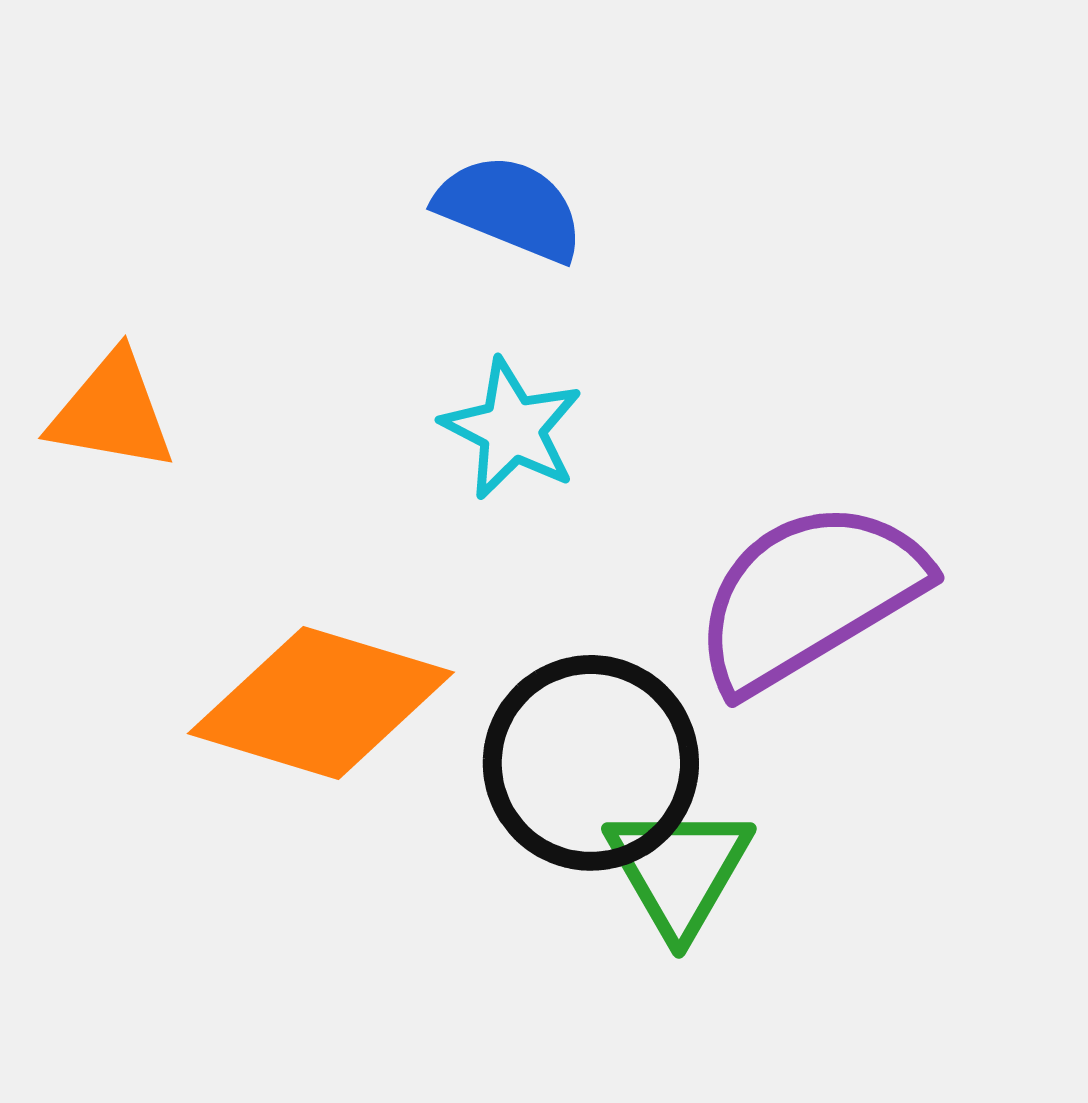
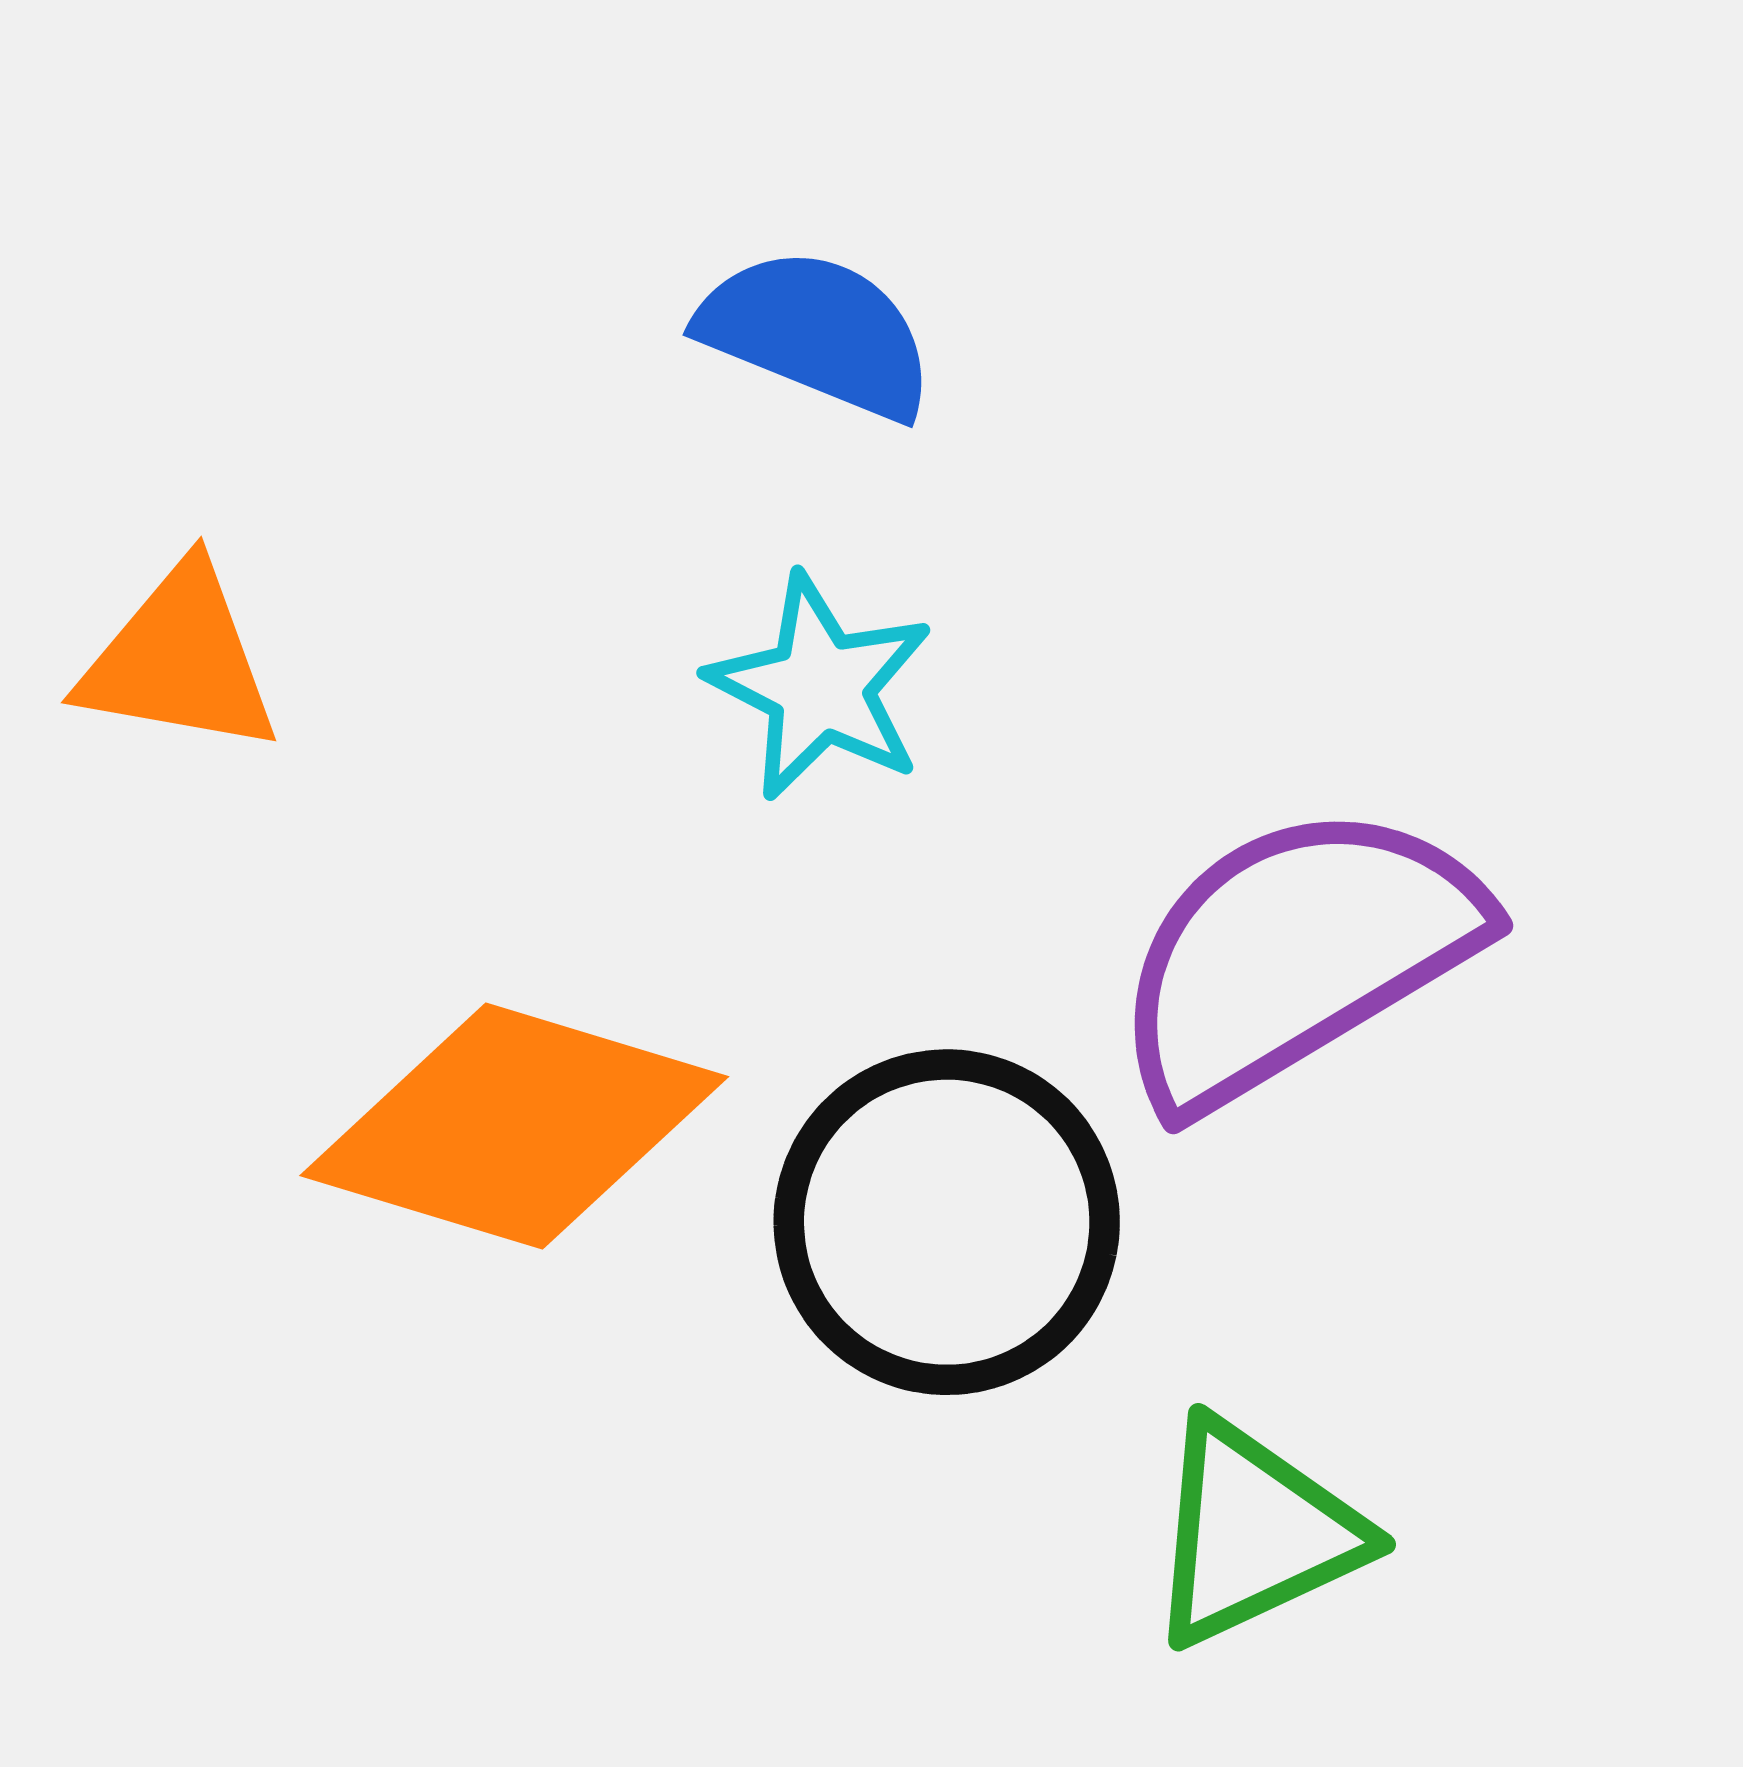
green triangle: (679, 870) -> (1254, 1533), moved, turned 35

